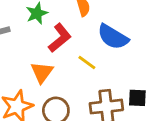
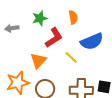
blue semicircle: (113, 37) -> (92, 41), turned -60

